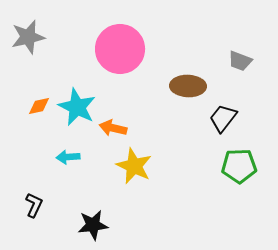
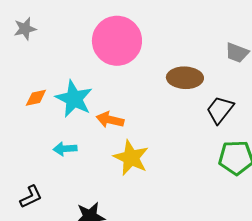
gray star: (28, 37) -> (25, 29), size x0.7
black L-shape: (34, 205) -> (31, 197), turned 40

